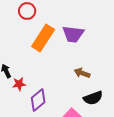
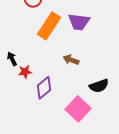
brown arrow: (82, 73) -> (71, 60), moved

